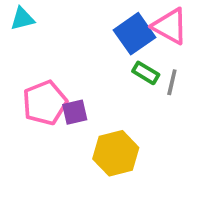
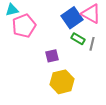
pink pentagon: (45, 103) -> (24, 26), moved
purple square: (75, 112) -> (52, 56), moved

